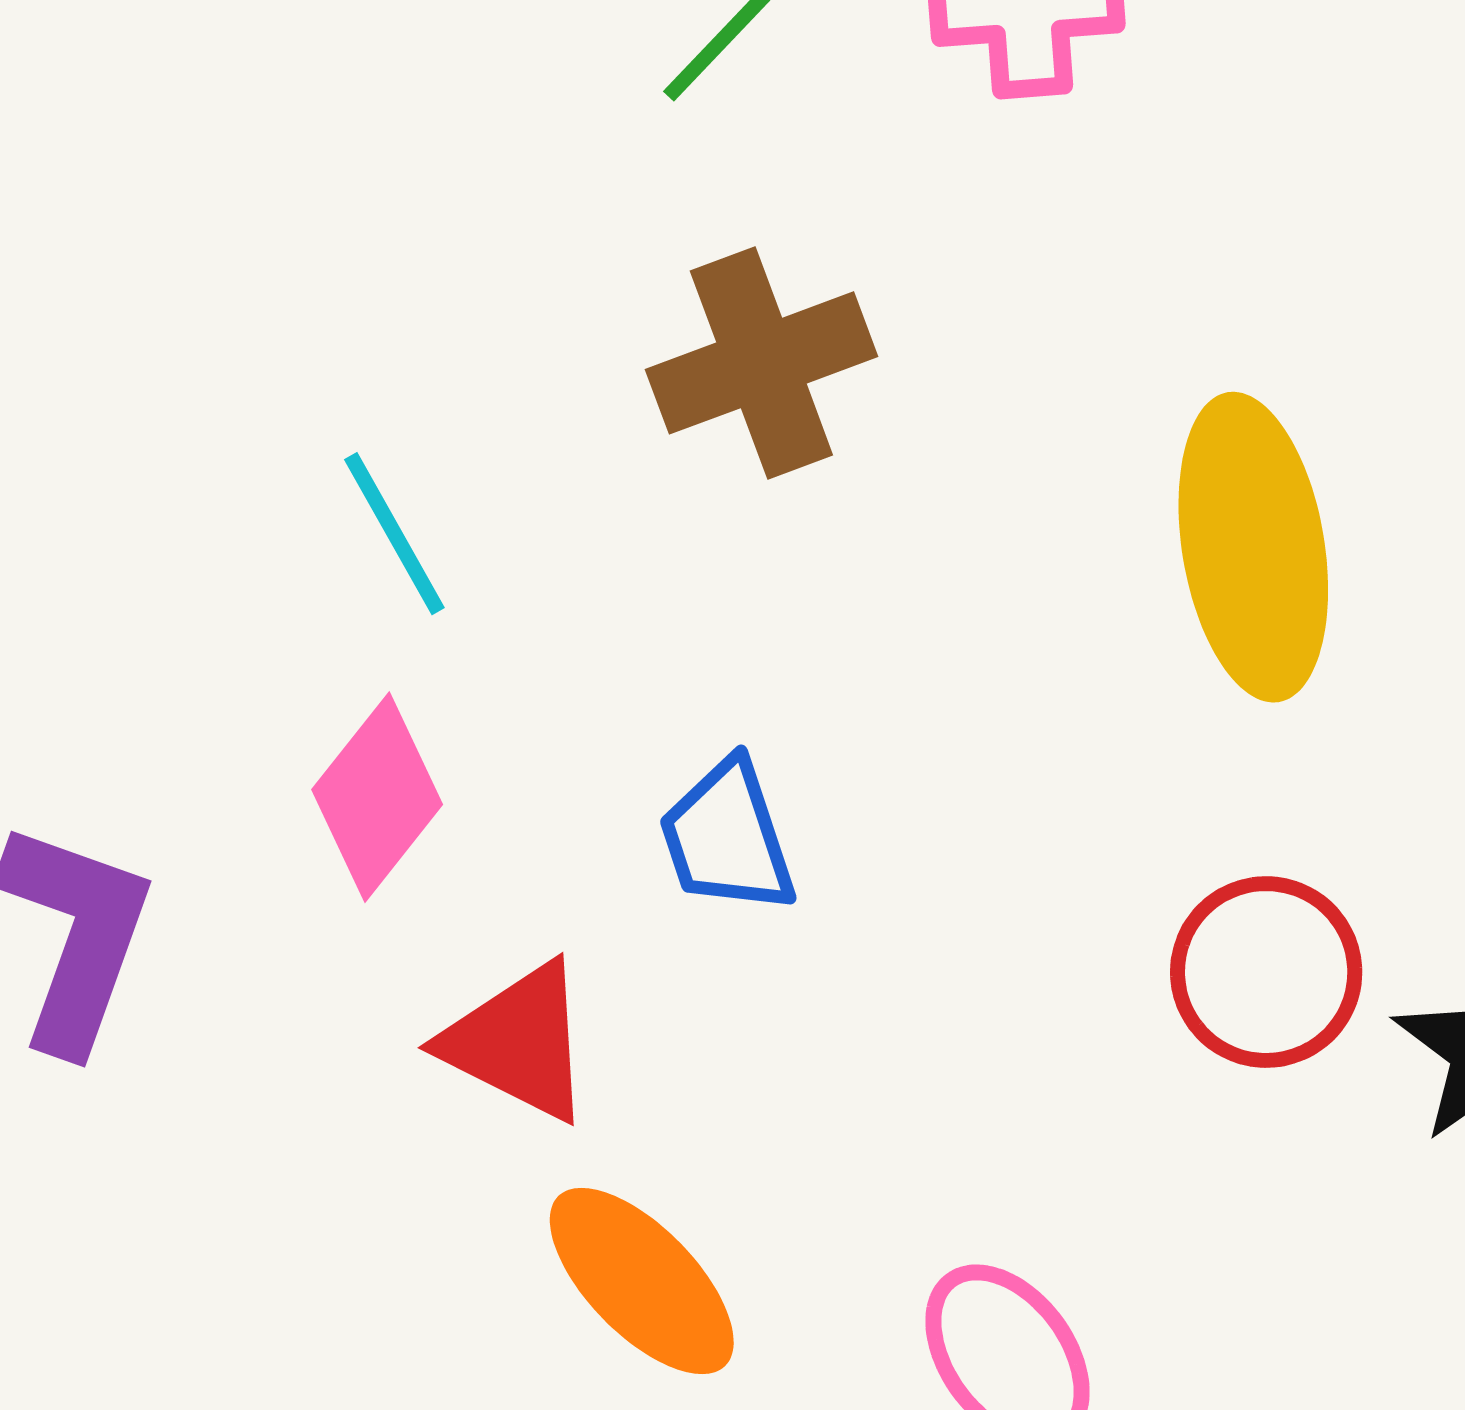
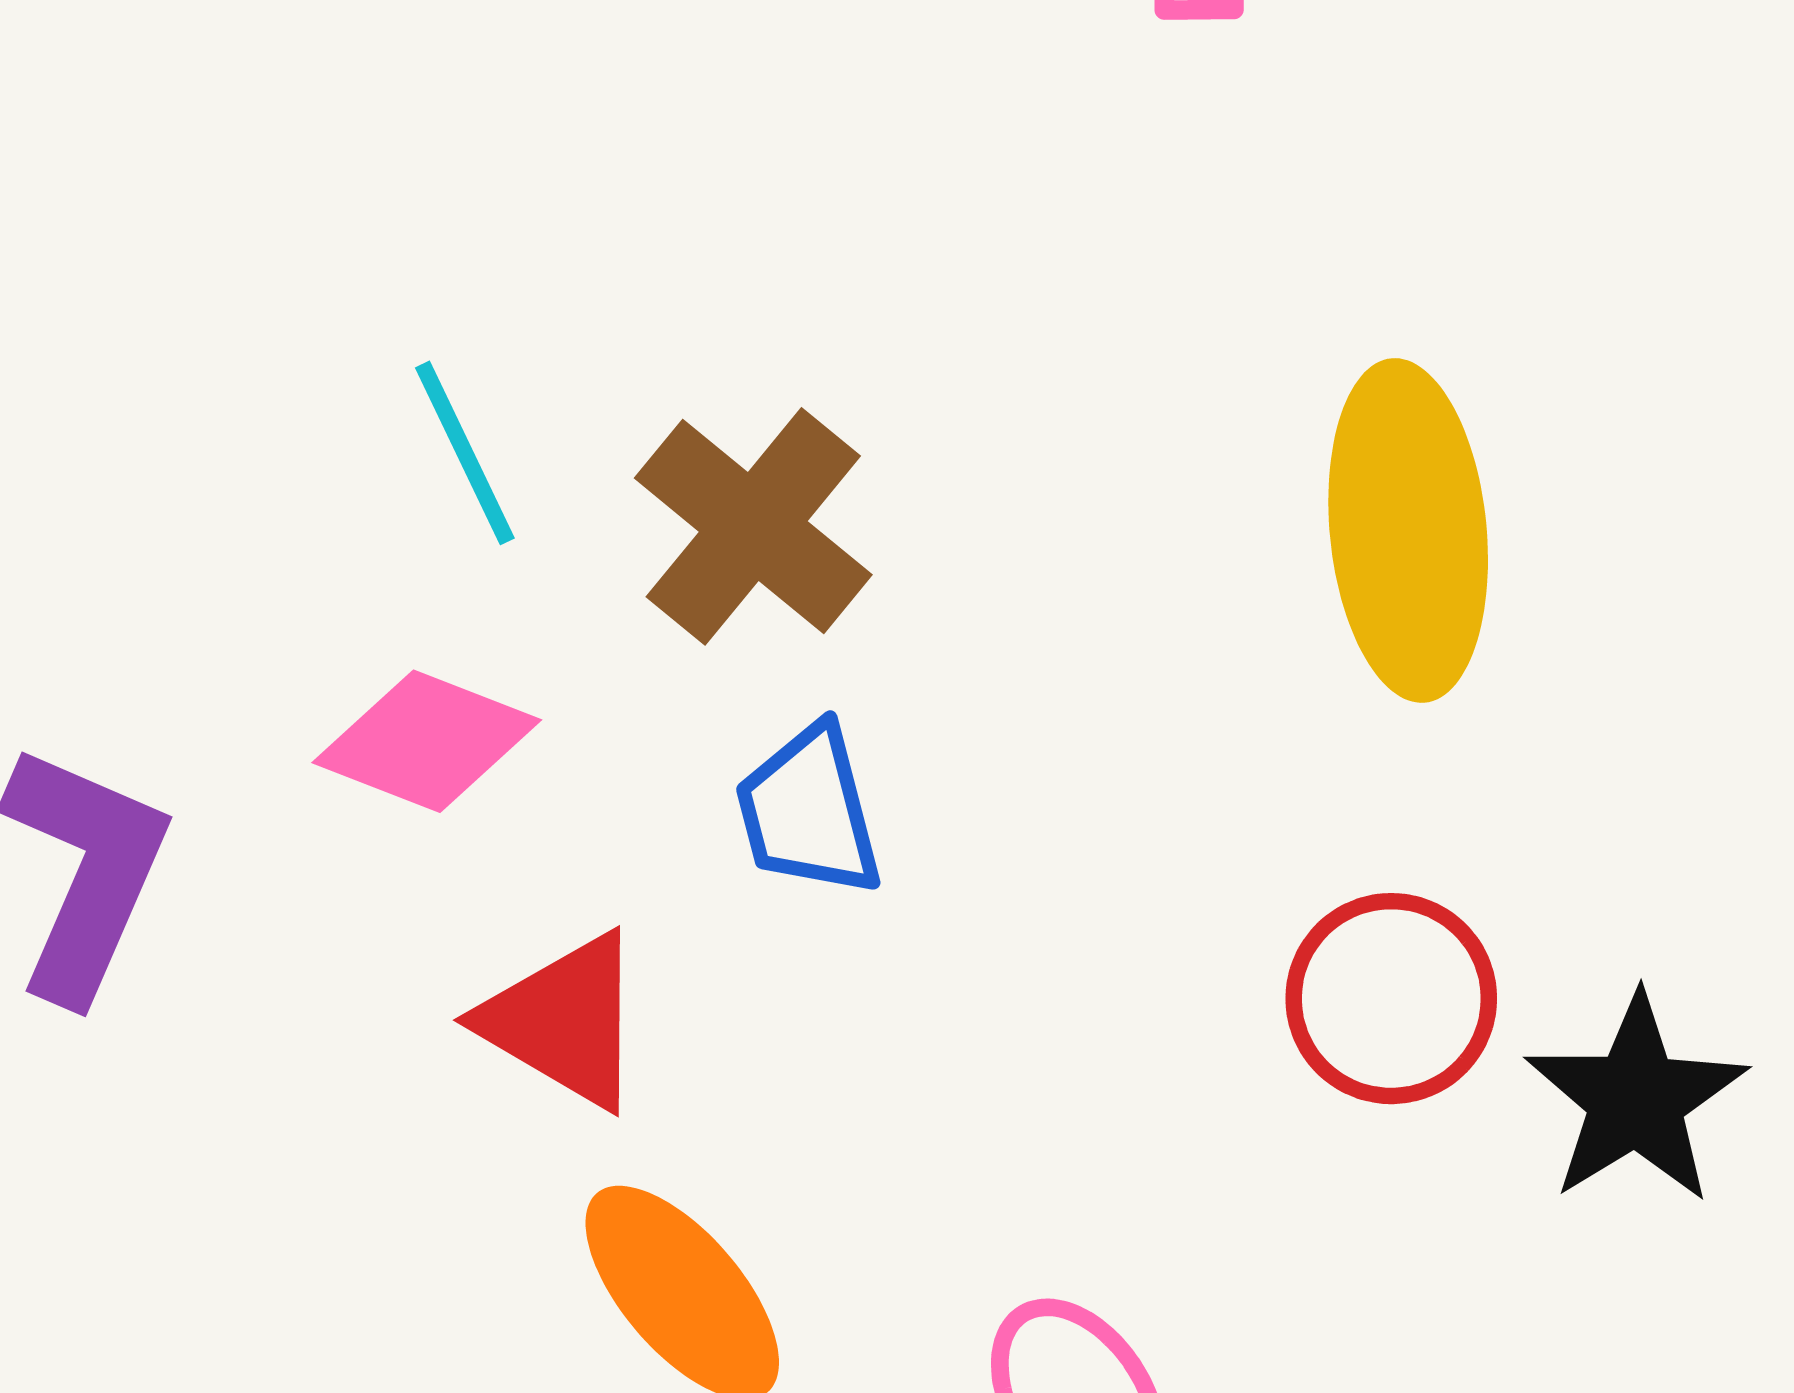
brown cross: (761, 363) -> (753, 526), moved, turned -34
pink diamond: (377, 797) -> (427, 741), turned 69

